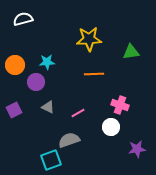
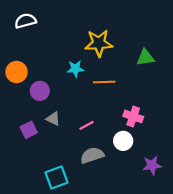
cyan star: (47, 62) -> (75, 69), moved
purple square: (14, 110) -> (29, 130), moved
gray semicircle: (69, 140) -> (92, 155), moved

